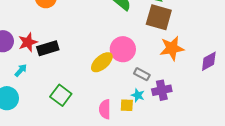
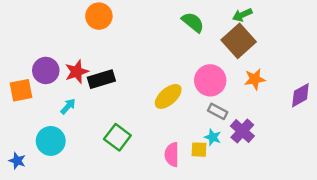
brown square: (159, 17) -> (239, 41), turned 32
orange star: (172, 48) -> (255, 79), size x0.7
pink circle: (123, 49) -> (210, 80), moved
purple cross: (162, 90) -> (242, 131), turned -36

